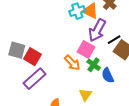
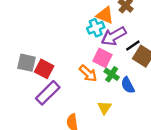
cyan cross: (77, 11) -> (96, 28), moved
purple arrow: (97, 30) -> (114, 36), turned 35

